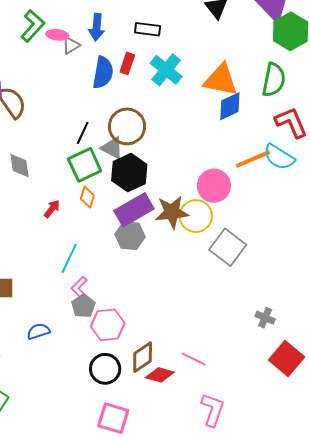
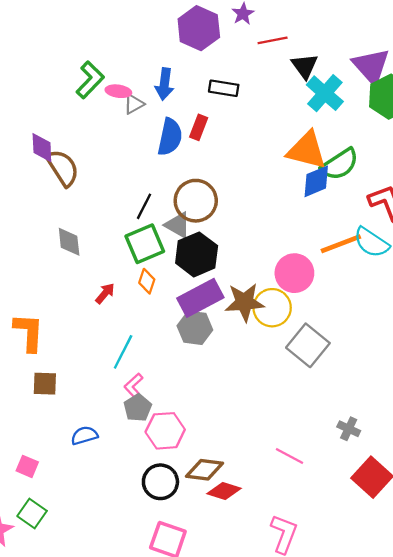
cyan cross: (166, 70) -> (325, 93), moved
green semicircle: (274, 80) -> (340, 164), moved, turned 44
brown diamond: (143, 357) -> (204, 470), turned 40
pink line: (194, 359) -> (290, 456), moved

